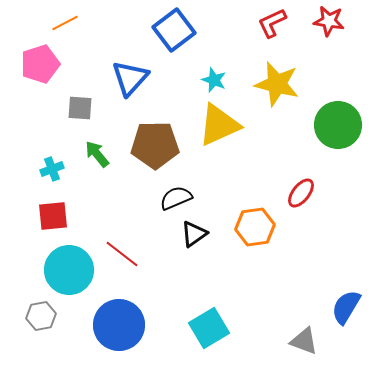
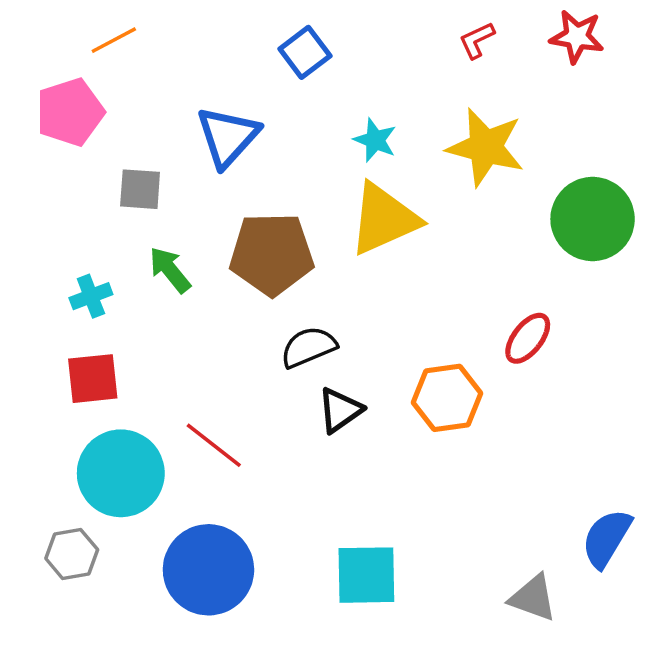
red L-shape: (272, 23) -> (477, 40), size x0.7
blue square: (174, 30) -> (305, 52), size x0.7
cyan square: (209, 328) -> (366, 575), turned 30

